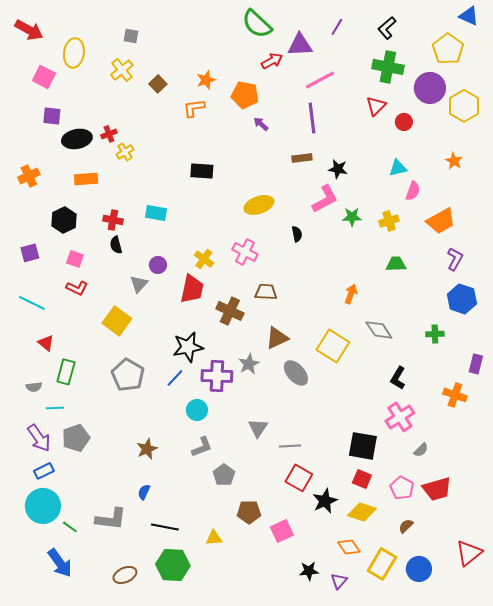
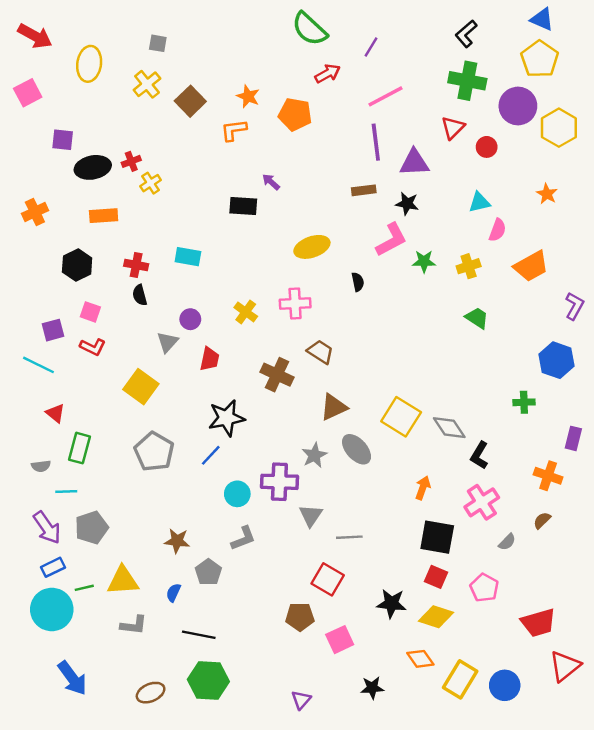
blue triangle: (469, 16) -> (542, 19), moved
purple line: (337, 27) -> (371, 47), moved
purple triangle: (300, 45) -> (414, 163), moved
pink square: (44, 77) -> (28, 93), moved, turned 35
orange star: (206, 80) -> (248, 96), turned -30
brown square: (158, 84) -> (190, 101), size x1.4
purple arrow: (261, 124) -> (271, 182), moved
pink cross: (245, 252) -> (295, 304), turned -30
purple square: (30, 253) -> (53, 330), moved
purple L-shape: (455, 259) -> (575, 306), moved
green trapezoid: (396, 264) -> (477, 318), turned 35
red trapezoid: (192, 289) -> (210, 359), moved, size x0.7
brown trapezoid: (266, 292) -> (320, 352), turned 30
orange arrow: (351, 294) -> (423, 488), moved
gray diamond: (379, 330) -> (449, 428), moved
gray star: (249, 364) -> (314, 455), moved
purple cross: (217, 376) -> (279, 482), moved
brown star: (147, 449) -> (177, 541), turned 30
gray pentagon: (224, 475) -> (208, 572), moved
red square: (299, 478) -> (328, 579), moved
red trapezoid: (437, 489) -> (538, 623), moved
black star: (325, 501) -> (391, 603), turned 30
gray L-shape: (111, 519) -> (134, 625), size x0.7
brown semicircle: (406, 526) -> (542, 520), moved
green line: (70, 527) -> (84, 588), moved, turned -49
yellow triangle: (214, 538) -> (123, 581), moved, size x1.6
purple triangle: (339, 581) -> (301, 700), moved

